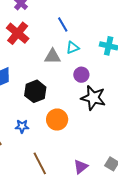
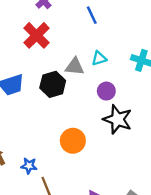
blue line: (63, 25) -> (92, 15), moved
black hexagon: (35, 91) -> (53, 84), moved
blue star: (22, 126) -> (29, 166), moved

